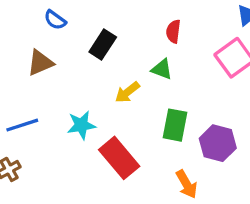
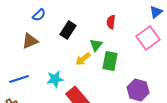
blue semicircle: (55, 20) -> (39, 15), turned -80
green triangle: (162, 69) -> (96, 45), moved, turned 48
green rectangle: (175, 125) -> (110, 61), moved

